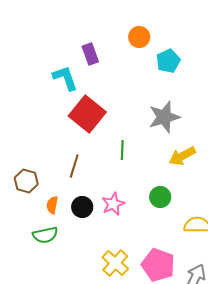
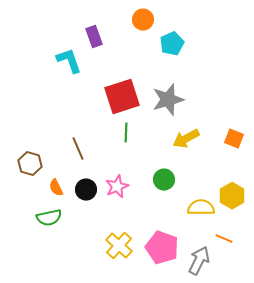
red square: (87, 114) -> (122, 97), moved, turned 33
brown line: (74, 166) -> (78, 149), turned -40
orange semicircle: (52, 205) -> (56, 188), turned -36

